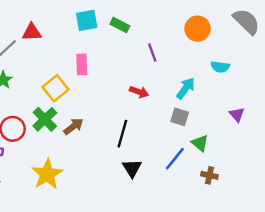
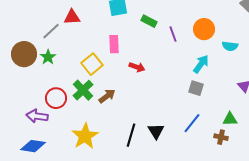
green rectangle: (120, 25) -> (149, 21), moved
orange circle: (198, 29) -> (204, 29), moved
red arrow: (139, 92) -> (137, 67), moved
black line: (122, 134) -> (131, 135), moved
green triangle: (200, 143) -> (230, 119), moved, turned -42

